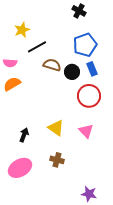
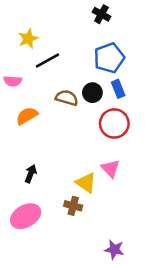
brown semicircle: (52, 65) -> (67, 98), moved
orange semicircle: (12, 84) -> (27, 116), moved
yellow triangle: (56, 128) -> (86, 183), moved

